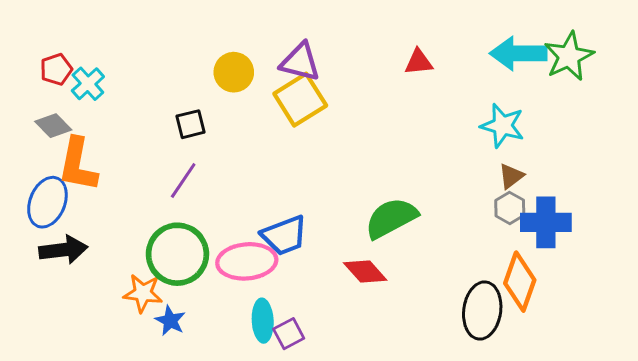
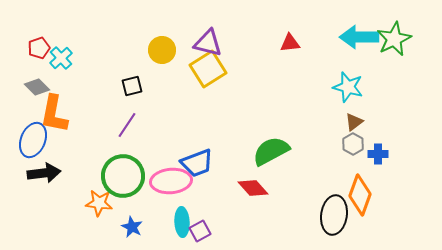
blue cross: (546, 222) -> (378, 154), size x0.6
blue star: (170, 321) -> (132, 227), moved

